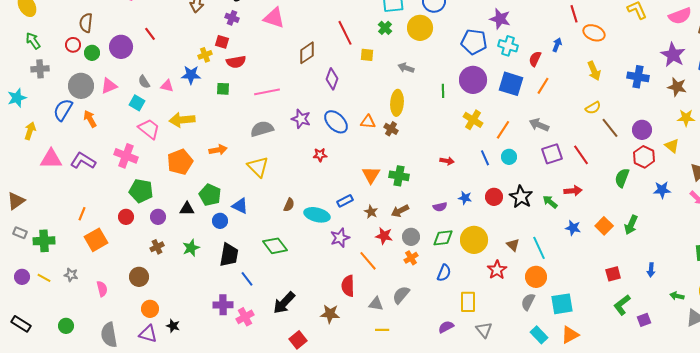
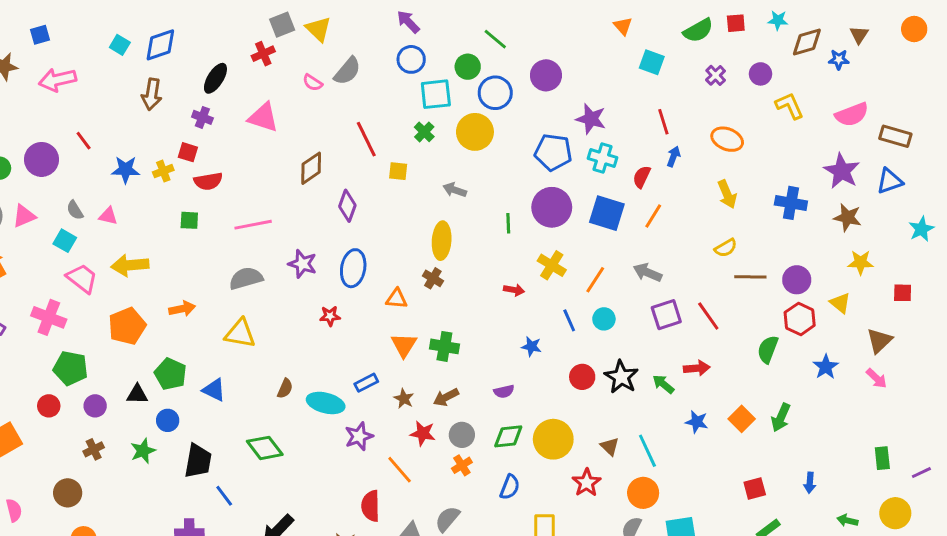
red line: (574, 14) -> (663, 122), moved
blue star: (191, 75) -> (126, 170), moved
blue ellipse: (336, 122) -> (353, 268), turned 55
orange triangle: (368, 122) -> (397, 299), moved
brown line: (610, 128) -> (750, 277), turned -50
red arrow: (447, 161) -> (514, 290), moved
yellow triangle: (258, 167) -> (240, 333), turned -35
blue star: (662, 190) -> (826, 367), turned -30
blue star: (465, 198) -> (531, 346), moved
blue circle: (220, 221) -> (168, 420), moved

